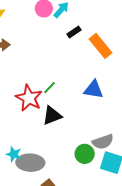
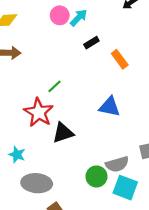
orange rectangle: (101, 46) -> (120, 59), size x0.7
green line: (50, 88) -> (54, 86), moved
cyan star: (14, 154) -> (17, 155), moved

